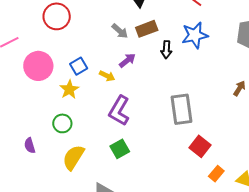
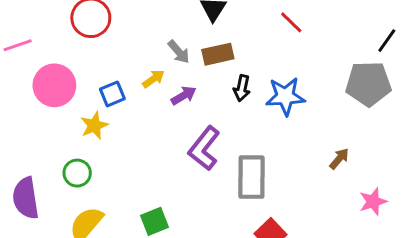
blue star: (195, 35) -> (285, 96), moved
yellow arrow: (107, 76) -> (153, 79), moved, turned -70
purple L-shape: (119, 111) -> (204, 148), moved
purple semicircle: (30, 146) -> (26, 198), size x1.8

